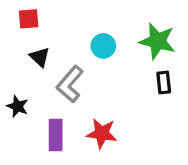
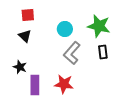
red square: (29, 19) -> (28, 15), moved
gray L-shape: (70, 84) -> (72, 53), moved
black star: (17, 106) -> (20, 67), moved

